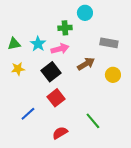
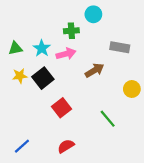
black square: (51, 72) -> (43, 78), moved
yellow circle: (113, 75) -> (132, 89), moved
blue line: (28, 114) -> (22, 146), moved
green line: (93, 121) -> (108, 119), moved

